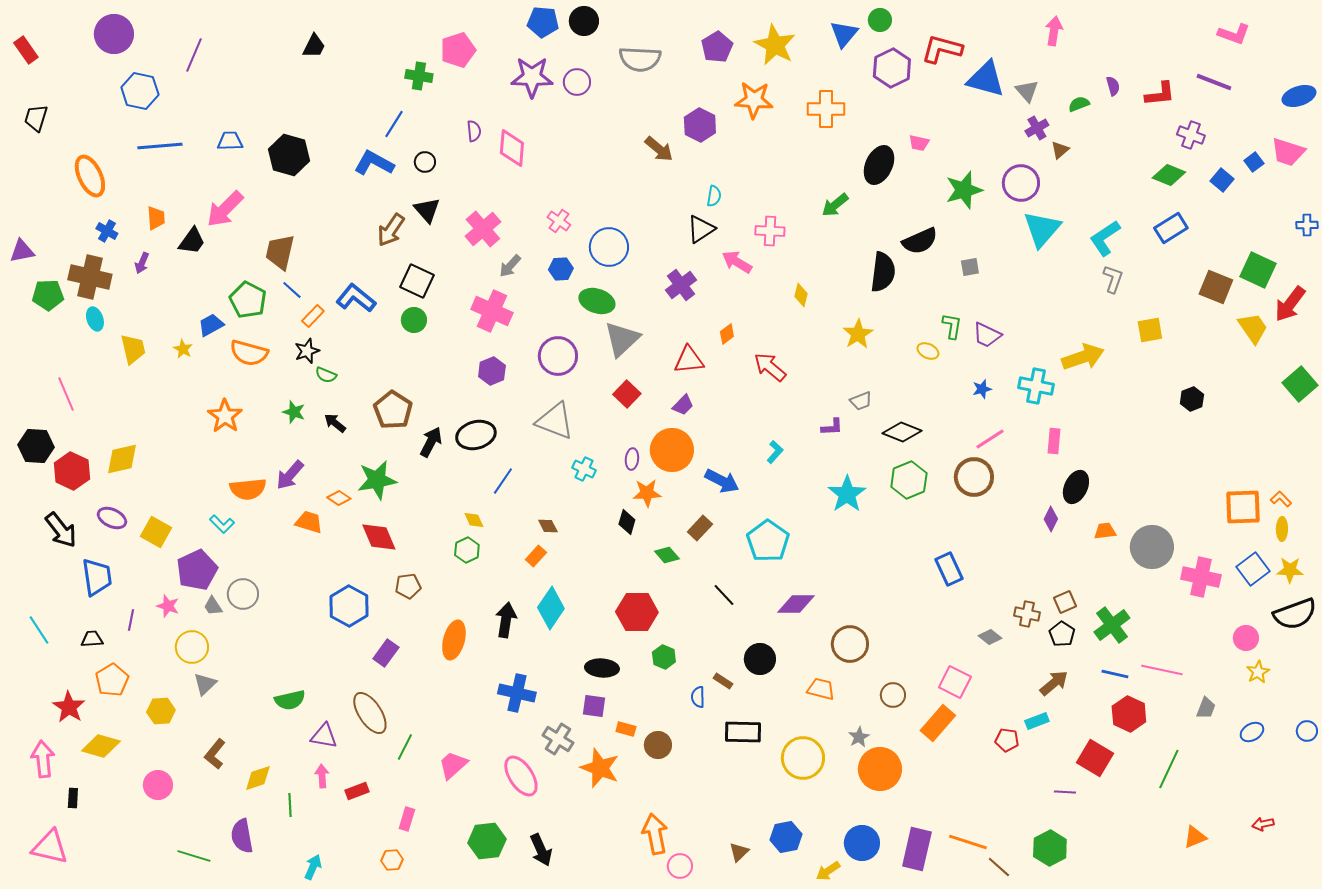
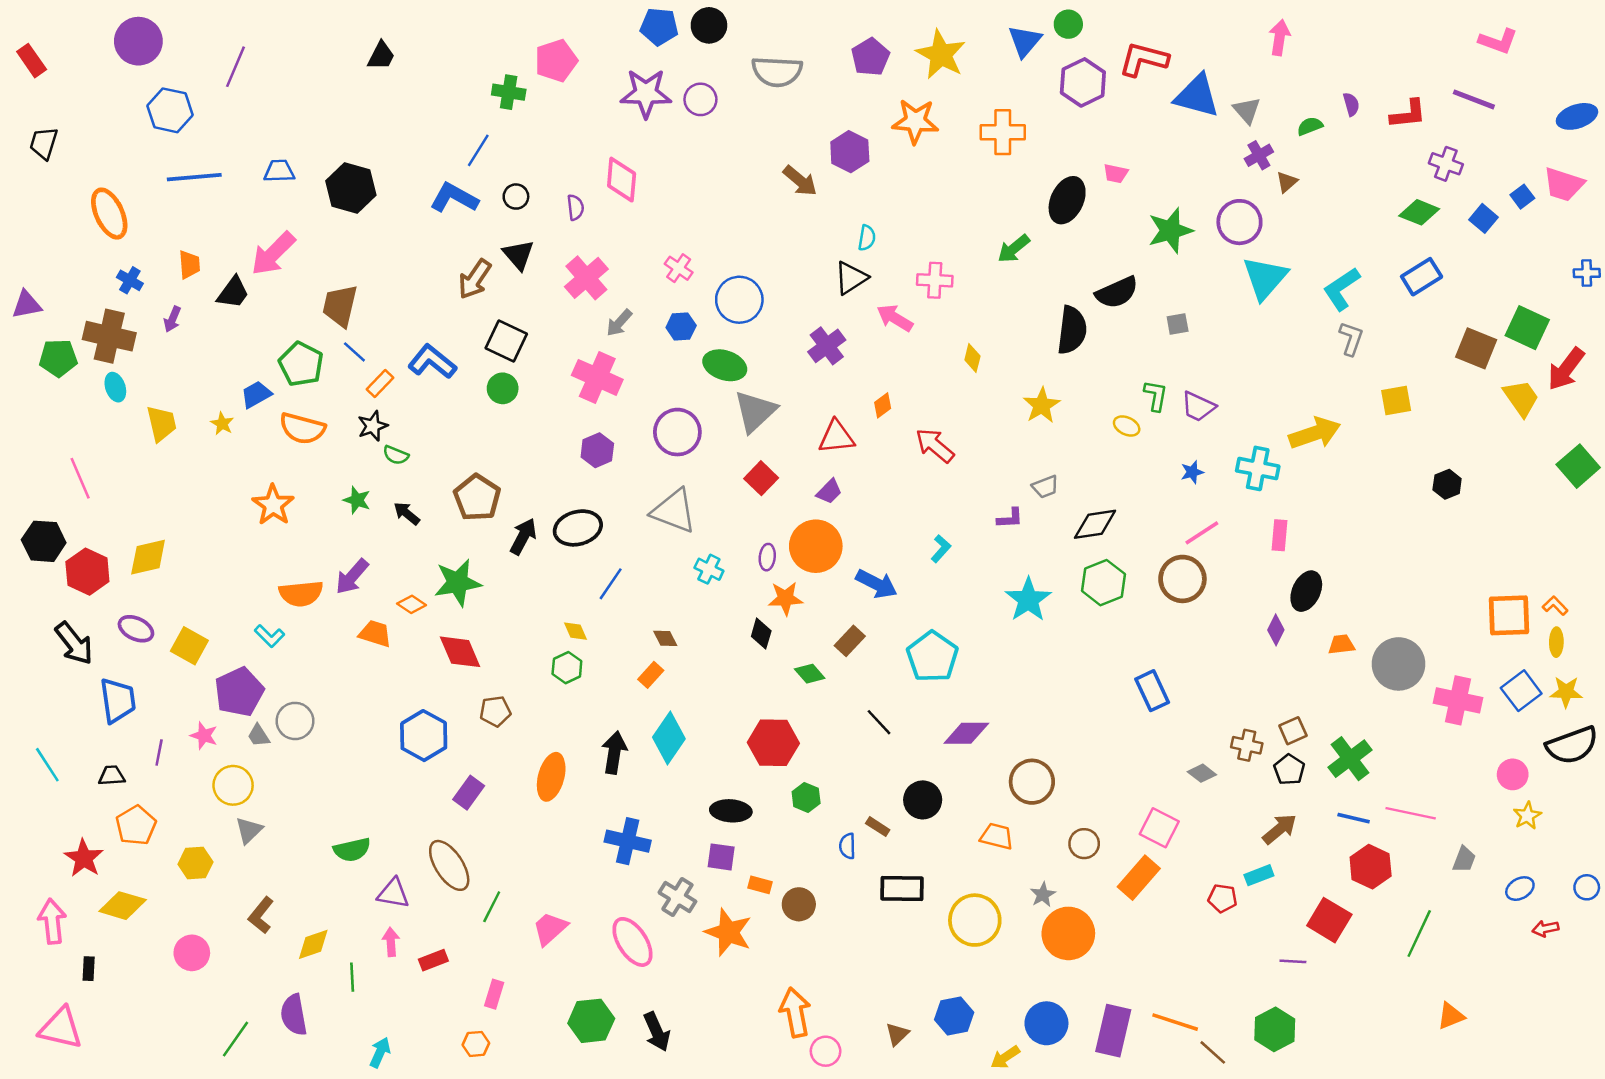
purple semicircle: (474, 131) -> (575, 207), moved
black diamond: (902, 432) -> (1095, 524), turned -30
red arrow: (1263, 824) -> (1545, 929), moved
green line: (194, 856) -> (236, 1039), turned -72

